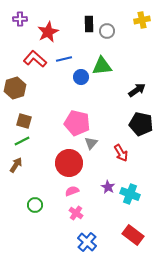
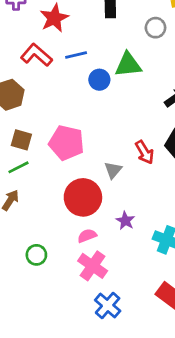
gray circle: (107, 31) -> (155, 28), moved
pink pentagon: (77, 123) -> (67, 143), moved
red arrow: (121, 153) -> (145, 152), moved
purple star: (108, 187) -> (125, 221), moved
pink cross: (76, 213) -> (93, 266), size x1.5

